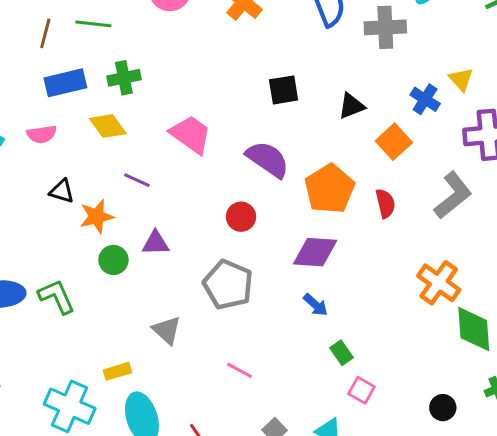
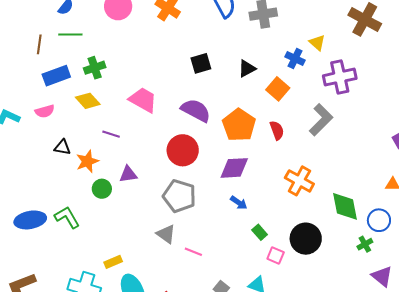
red circle: (241, 217) -> (183, 150), size x1.6
orange cross: (439, 283) -> (299, 181), moved
gray triangle: (167, 330) -> (166, 234), moved
black circle: (443, 408) -> (306, 239), moved, size x1.8

